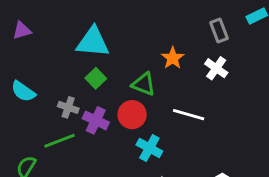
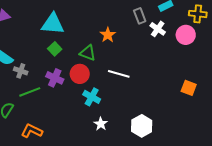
white cross: (216, 68) -> (158, 29), moved
gray cross: (68, 107) -> (21, 71), moved

